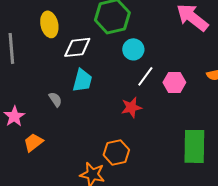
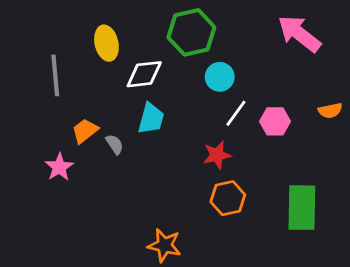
orange trapezoid: (33, 142) -> (85, 131), moved
orange hexagon: (116, 152) -> (228, 198), moved

